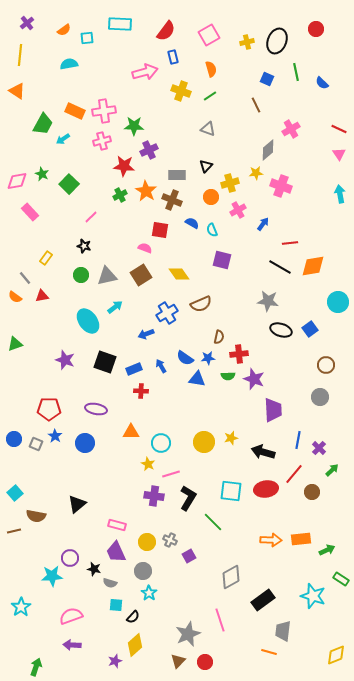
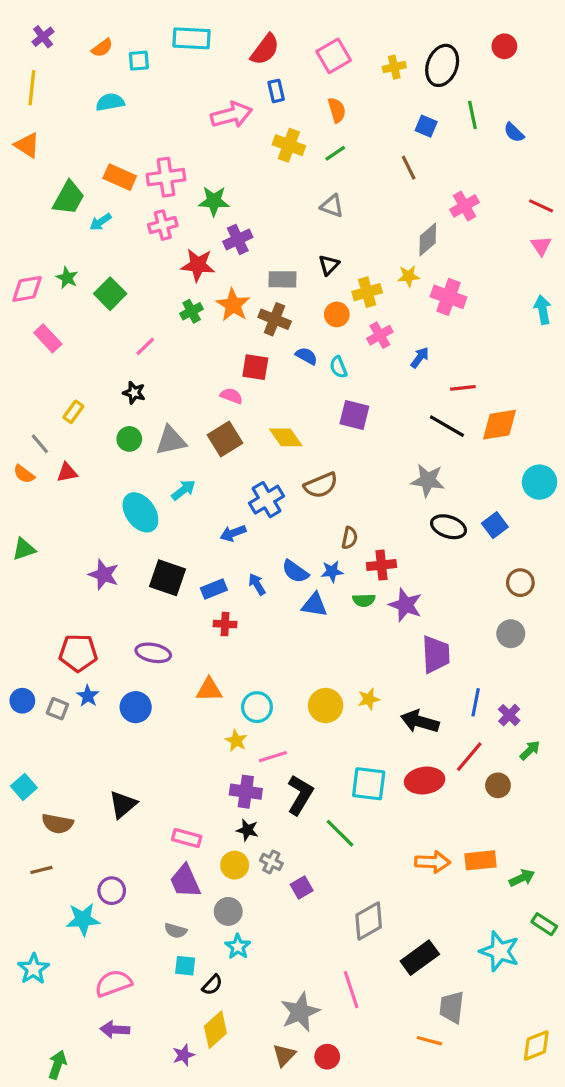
brown line: (14, 531) -> (41, 870), moved
black star: (94, 569) -> (247, 830), moved

